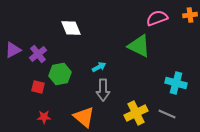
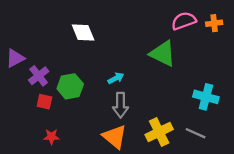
orange cross: (190, 15) -> (214, 23), moved
purple cross: (38, 54) -> (39, 76), moved
orange triangle: (84, 117) -> (115, 137), moved

